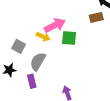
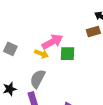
gray square: (19, 46) -> (10, 49), moved

